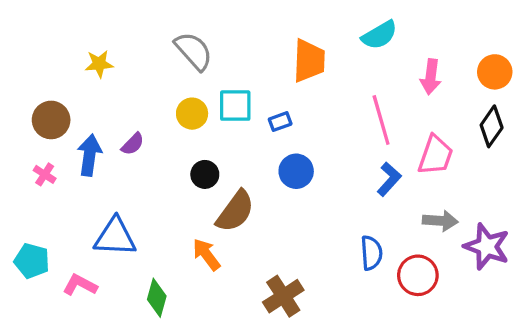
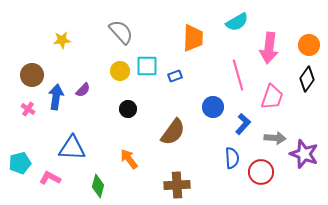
pink arrow: (431, 77) -> (269, 48), size x1.4
blue circle: (296, 171) -> (213, 107), moved
blue L-shape: (389, 179) -> (243, 124), moved
brown semicircle: (235, 211) -> (173, 132), moved
cyan pentagon: (32, 261) -> (20, 163), turned -30
brown cross: (283, 296) -> (177, 185), turned 30

